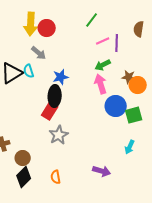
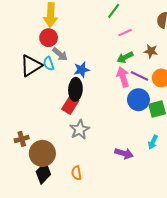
red circle: (47, 28) -> (49, 38), moved
purple line: (117, 43) -> (139, 76), moved, turned -66
gray arrow: (39, 53) -> (60, 54), moved
brown star: (129, 77) -> (151, 51), moved
brown circle: (23, 158) -> (42, 153), size x1.6
purple arrow: (102, 171) -> (124, 153), moved

